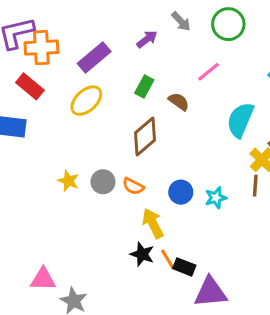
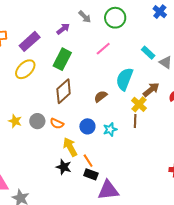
green rectangle: (144, 86) -> (62, 59), size x1.5
brown semicircle: (179, 102) -> (101, 96), moved, turned -72
orange line: (168, 259) -> (88, 161), moved

